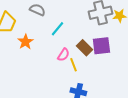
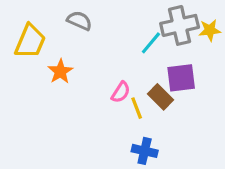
cyan line: (57, 29) -> (151, 43), moved
brown rectangle: (84, 48) -> (160, 97), moved

